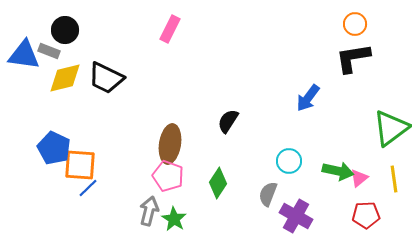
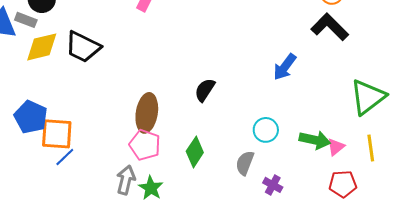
black L-shape: (353, 58) -> (330, 27), turned 54
purple cross: (296, 216) -> (273, 185), size x0.6

